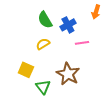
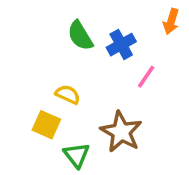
pink line: (82, 43) -> (146, 77), turned -48
yellow semicircle: (43, 44) -> (68, 94), moved, turned 56

